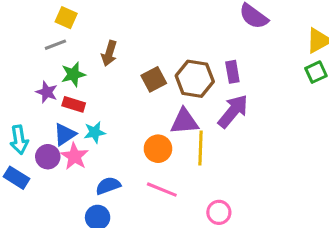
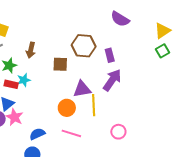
brown square: (154, 79) -> (60, 64), turned 35
brown hexagon: (195, 79) -> (84, 46), moved
cyan star: (95, 132) -> (24, 80), moved
pink circle: (219, 212) -> (118, 132), moved

